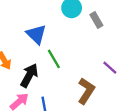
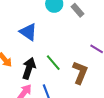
green line: (54, 59) -> (53, 63), moved

